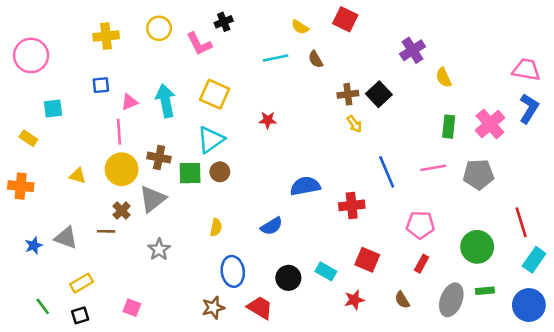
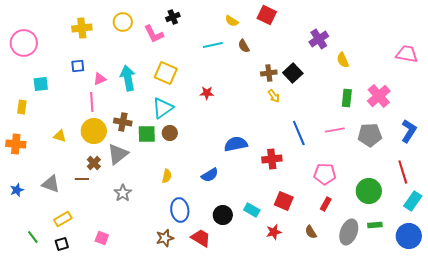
blue L-shape: (529, 108) -> (409, 131), moved
yellow rectangle: (28, 138) -> (22, 107), turned 64
blue star: (34, 246) -> (17, 190), moved

